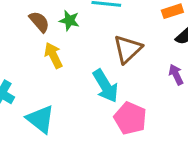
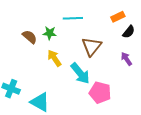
yellow arrow: (53, 55) -> (54, 58), moved

